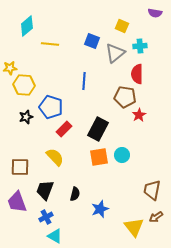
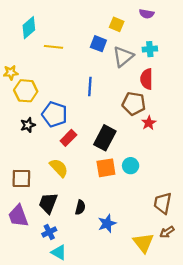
purple semicircle: (155, 13) -> (147, 14), moved
yellow square: (122, 26) -> (117, 24), moved

